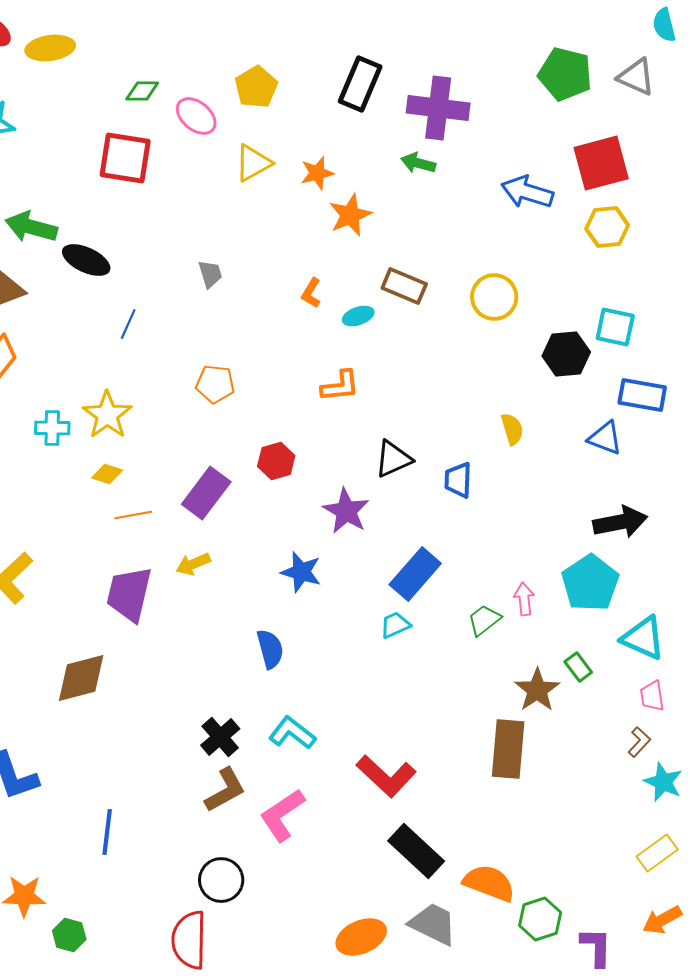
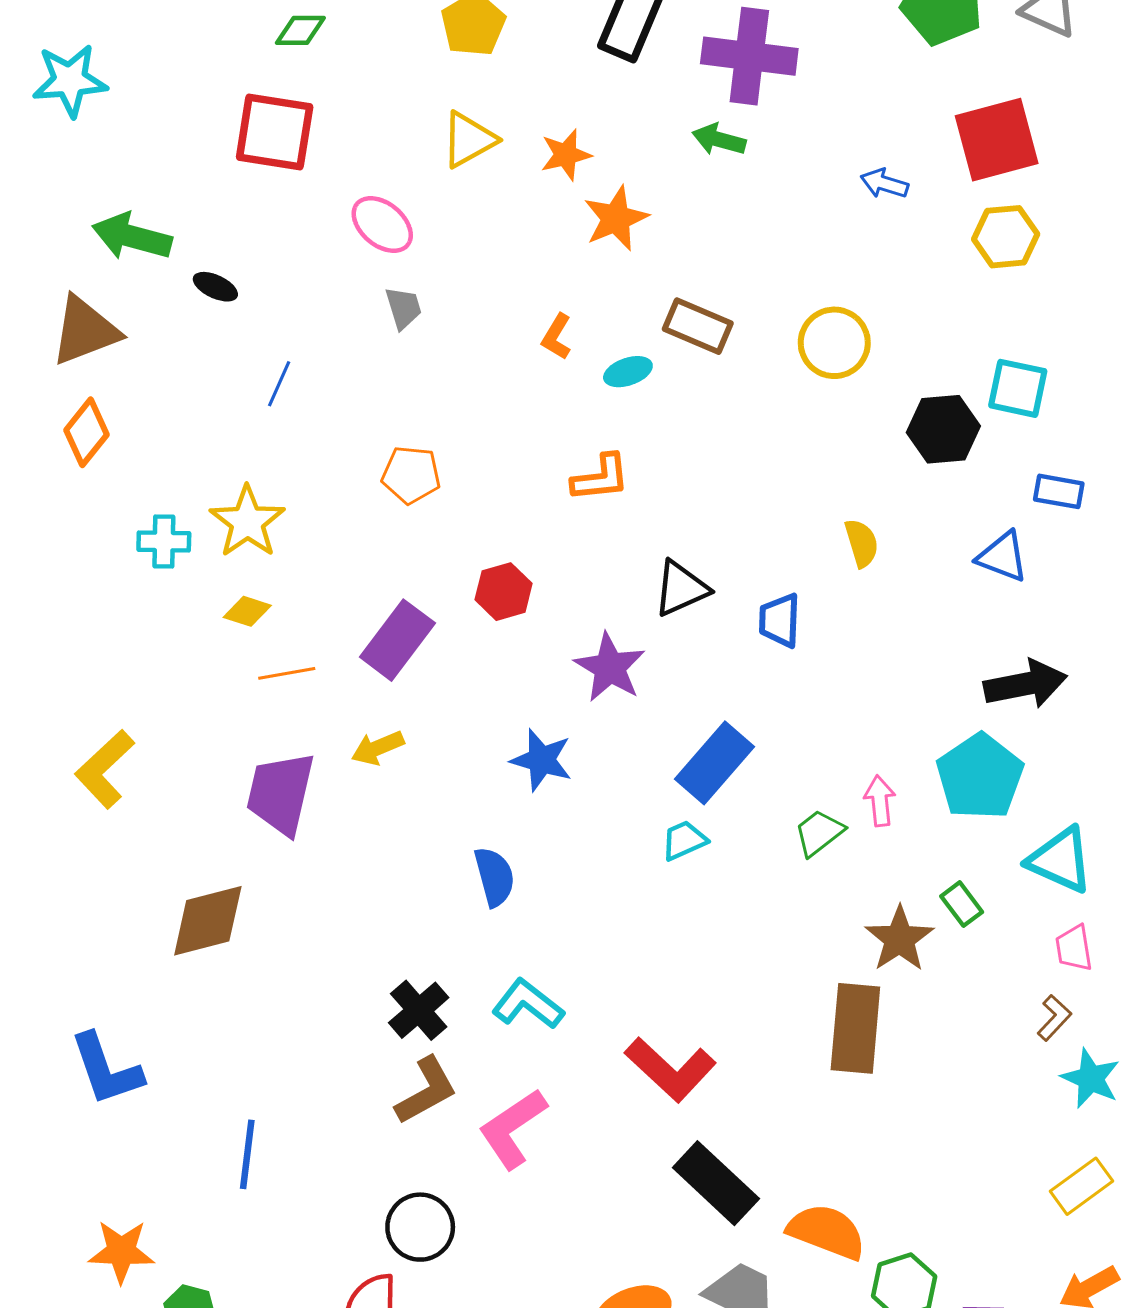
pink ellipse: (196, 116) -> (382, 225), moved
blue arrow: (527, 192) -> (884, 184), size x0.6
black ellipse: (86, 260) -> (215, 287), size x0.6
blue rectangle: (642, 395) -> (1059, 491), size x0.7

